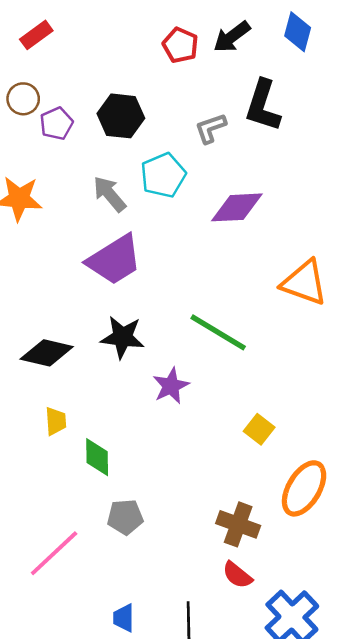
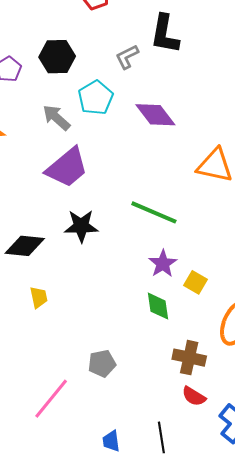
purple diamond: (237, 207) -> (155, 115), turned 63
purple star: (171, 386) -> (163, 264), moved
green diamond: (97, 457) -> (158, 306), moved

